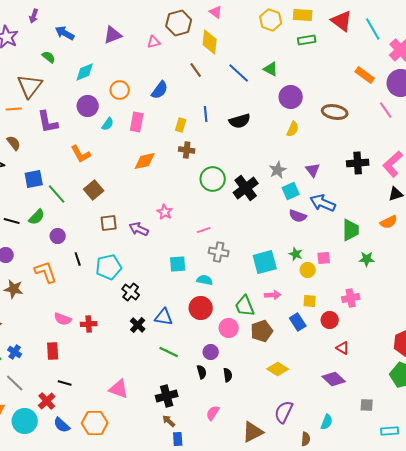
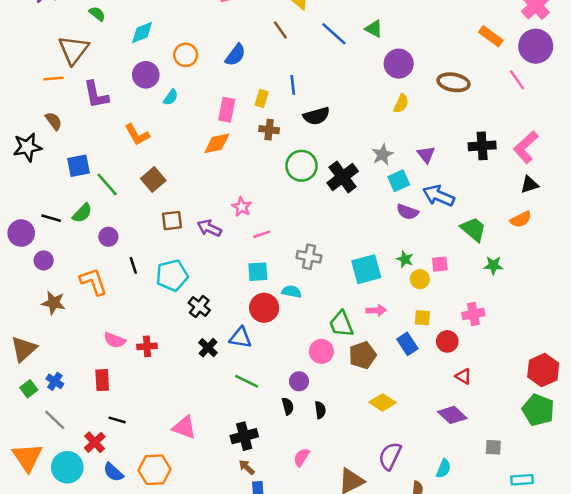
black semicircle: (240, 121) -> (316, 116), moved
pink rectangle: (137, 122) -> (227, 110), moved
pink line: (204, 230) -> (262, 234), moved
green trapezoid: (351, 230) -> (473, 229), turned -50
red circle: (201, 308) -> (264, 308), moved

